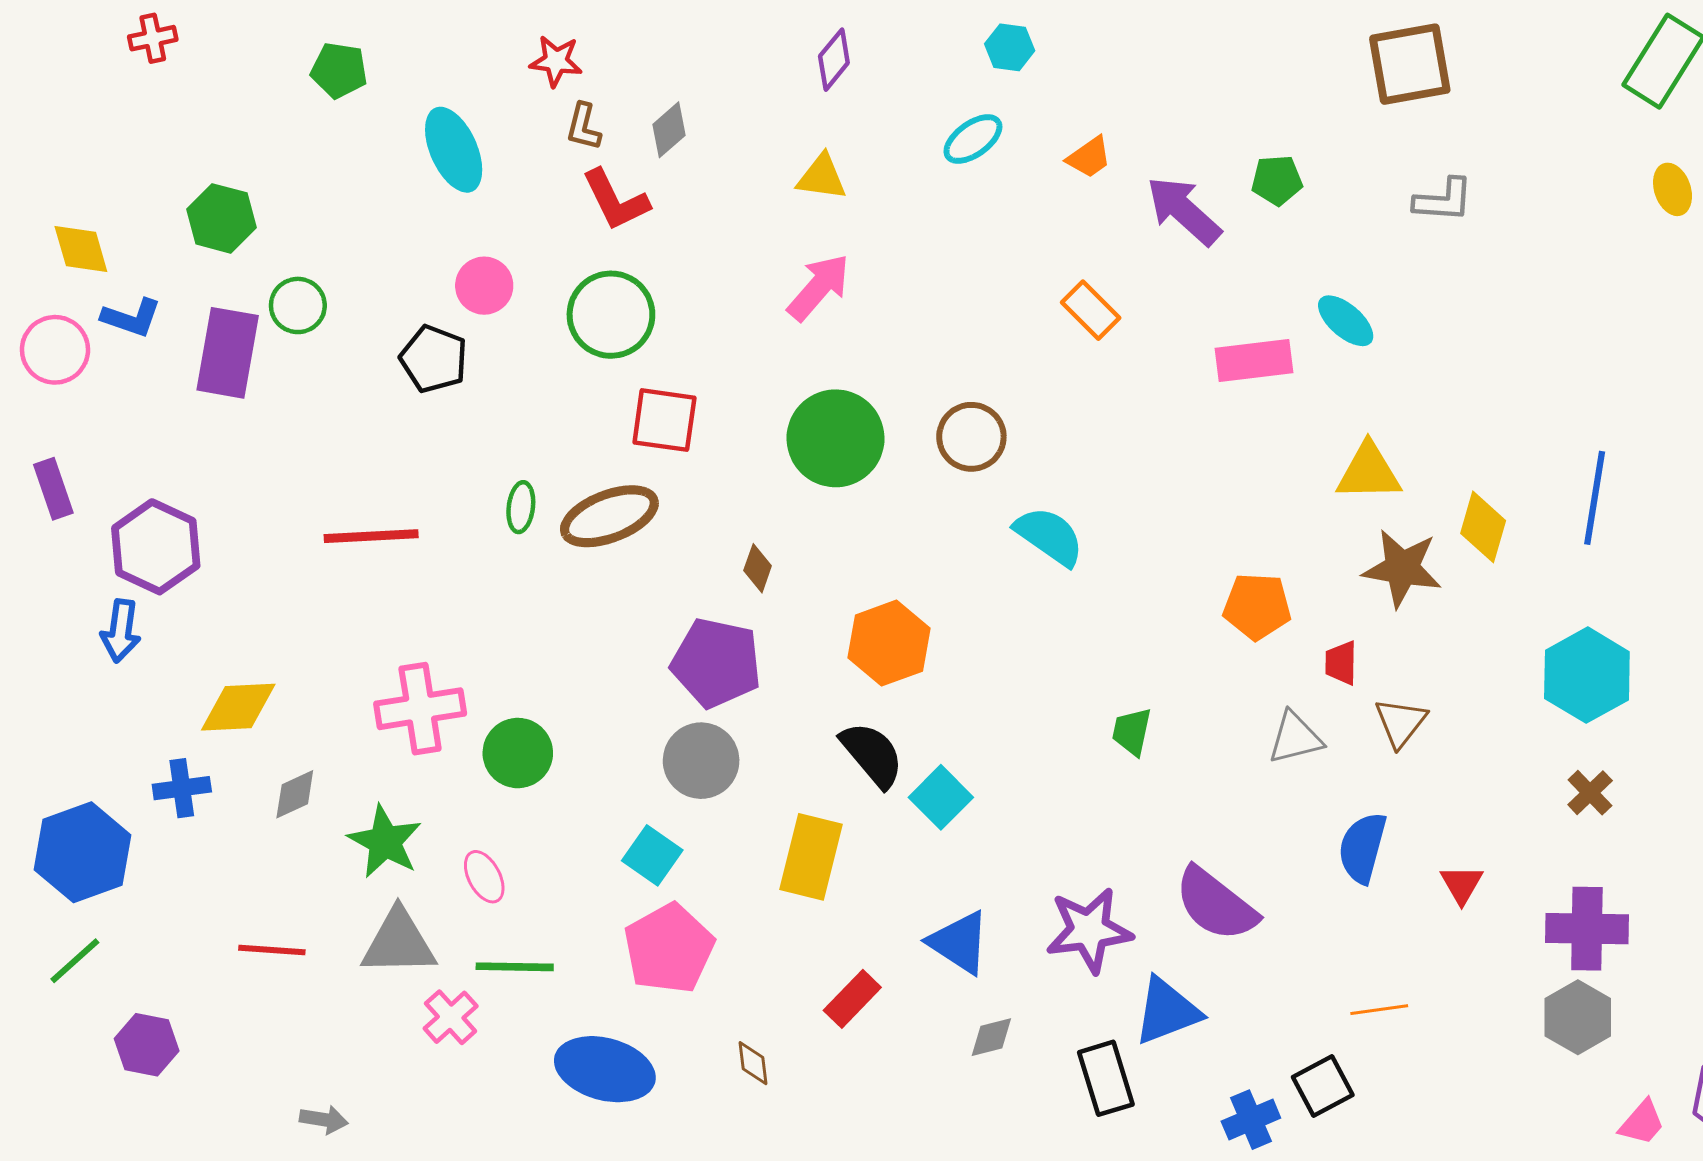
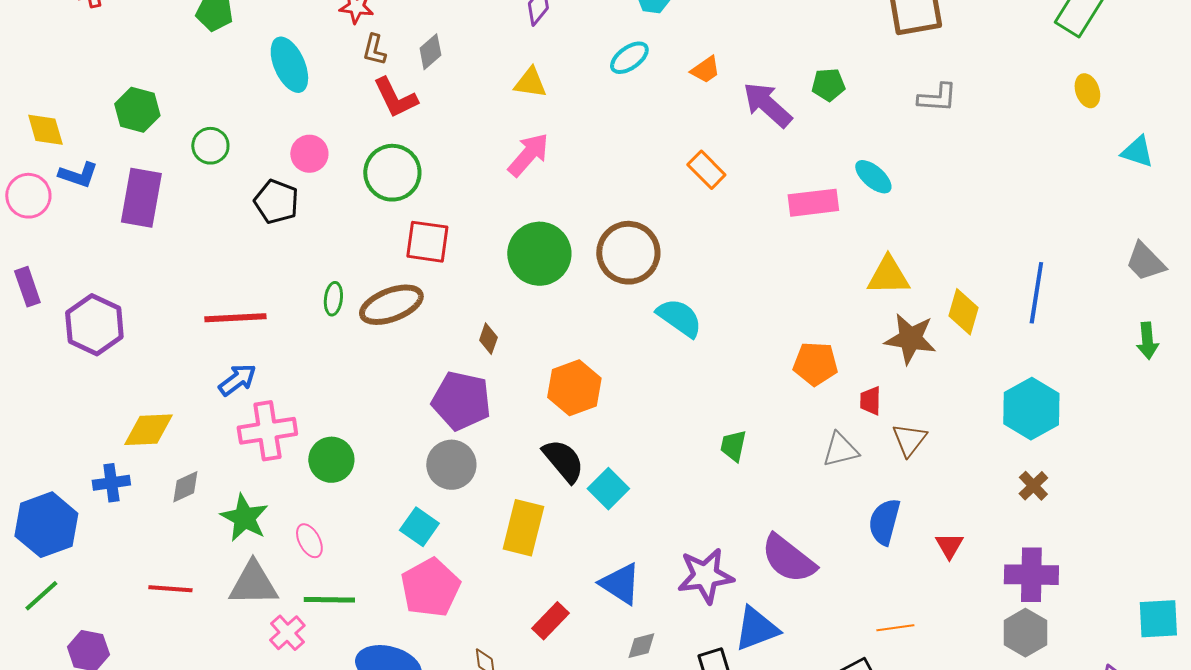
green circle: (298, 305) -> (210, 146), moved
brown circle: (971, 437) -> (628, 253), size x1.4
blue arrow: (121, 631) -> (237, 380), moved, turned -135

